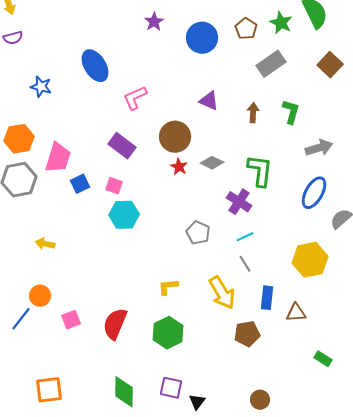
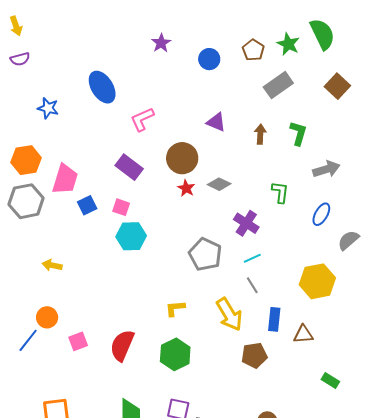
blue circle: (202, 38) -> (209, 59), size x0.7
green L-shape: (260, 171) -> (280, 192), moved, size x0.7
blue ellipse: (314, 193) -> (321, 214), size x0.7
gray pentagon: (198, 233) -> (205, 254), size x1.4

